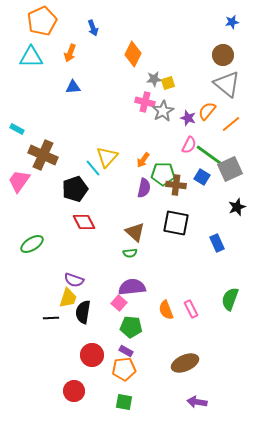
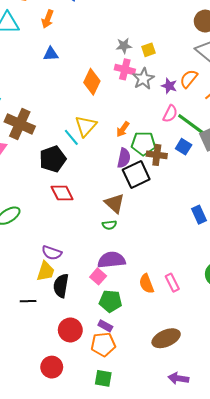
orange diamond: (133, 54) -> (92, 82), moved
gray star: (154, 79) -> (124, 46), moved
black square: (176, 223) -> (136, 174), moved, turned -36
black line: (51, 318) -> (28, 301), moved

